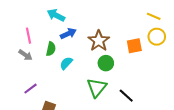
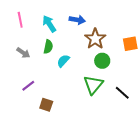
cyan arrow: (56, 15) -> (49, 24), moved, turned 30
blue arrow: (68, 34) -> (77, 20), moved, turned 35
pink line: (29, 36) -> (20, 20), moved

